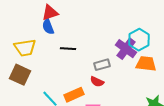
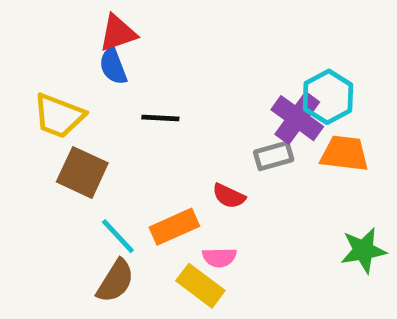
yellow trapezoid: (25, 48) -> (59, 116), turned 30
gray rectangle: (102, 65) -> (274, 156), moved
brown square: (20, 75) -> (82, 172), moved

